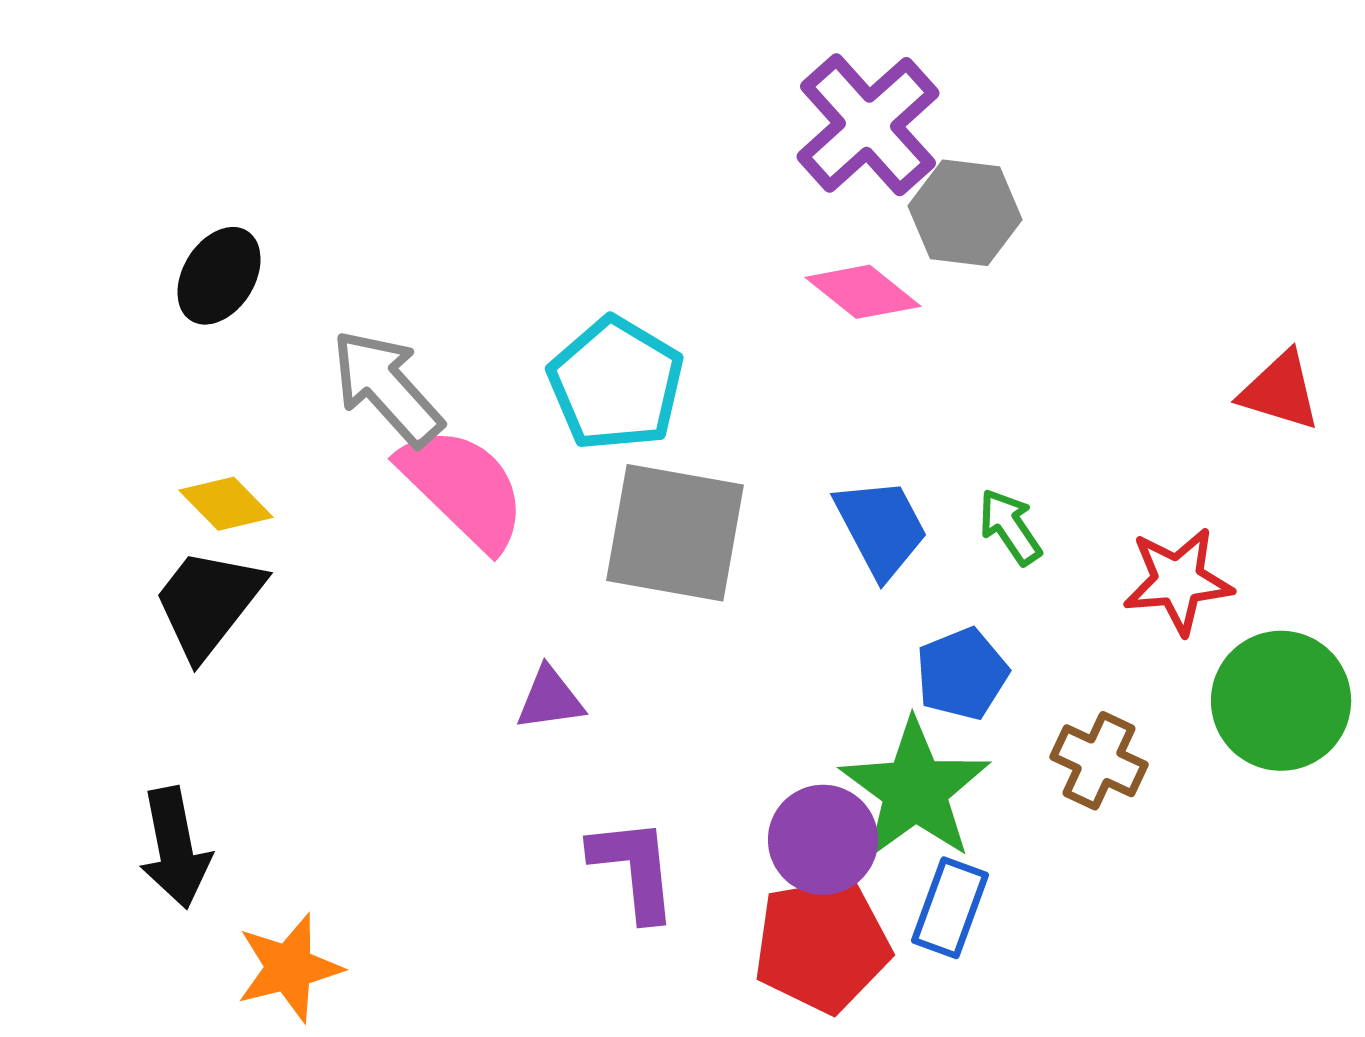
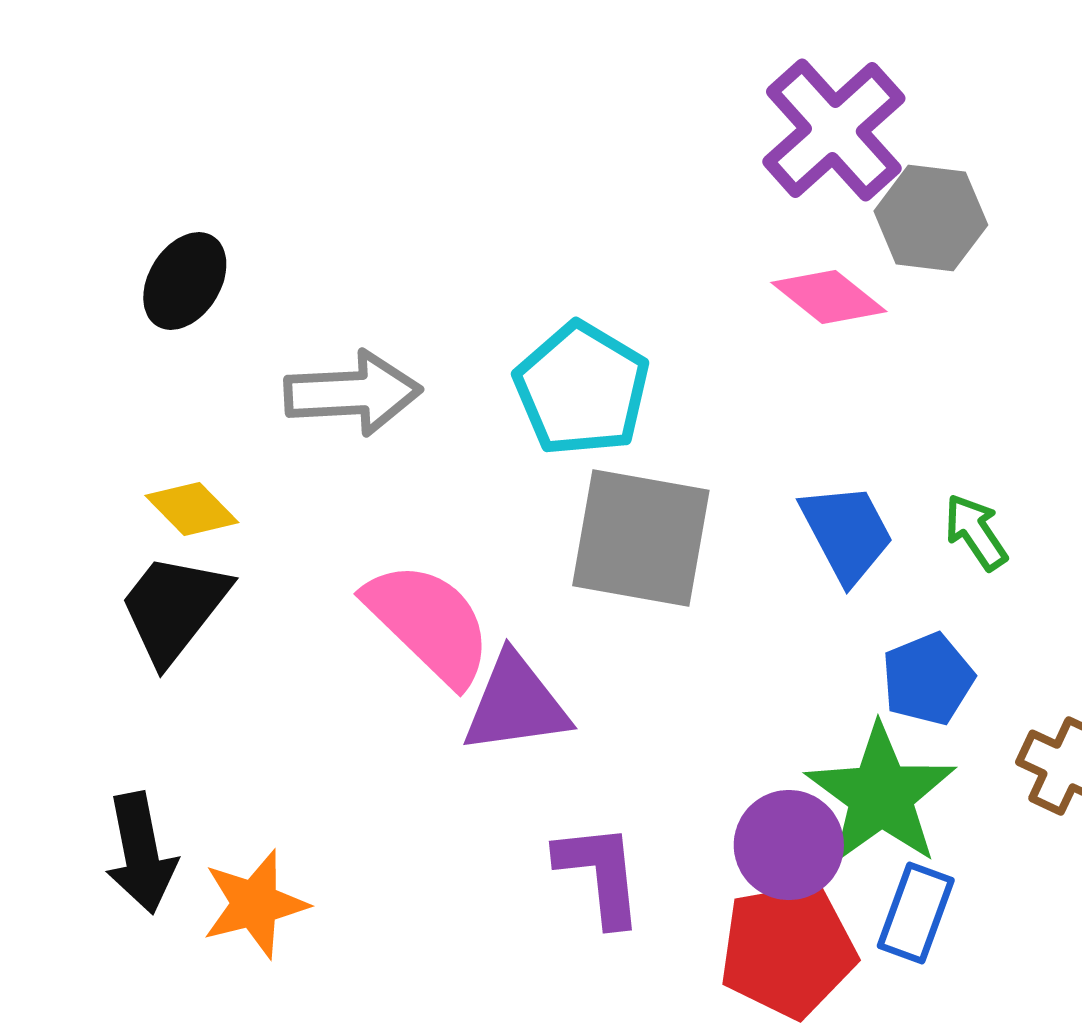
gray arrow: (387, 388) -> (353, 393), turned 129
pink semicircle: (463, 488) -> (429, 623), moved
purple triangle: (550, 699) -> (516, 704), size x1.6
orange star: (289, 968) -> (255, 904), moved

